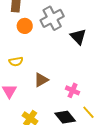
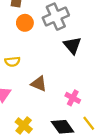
black triangle: (78, 37) -> (72, 45), moved
brown triangle: (41, 80) -> (39, 84), turned 49

